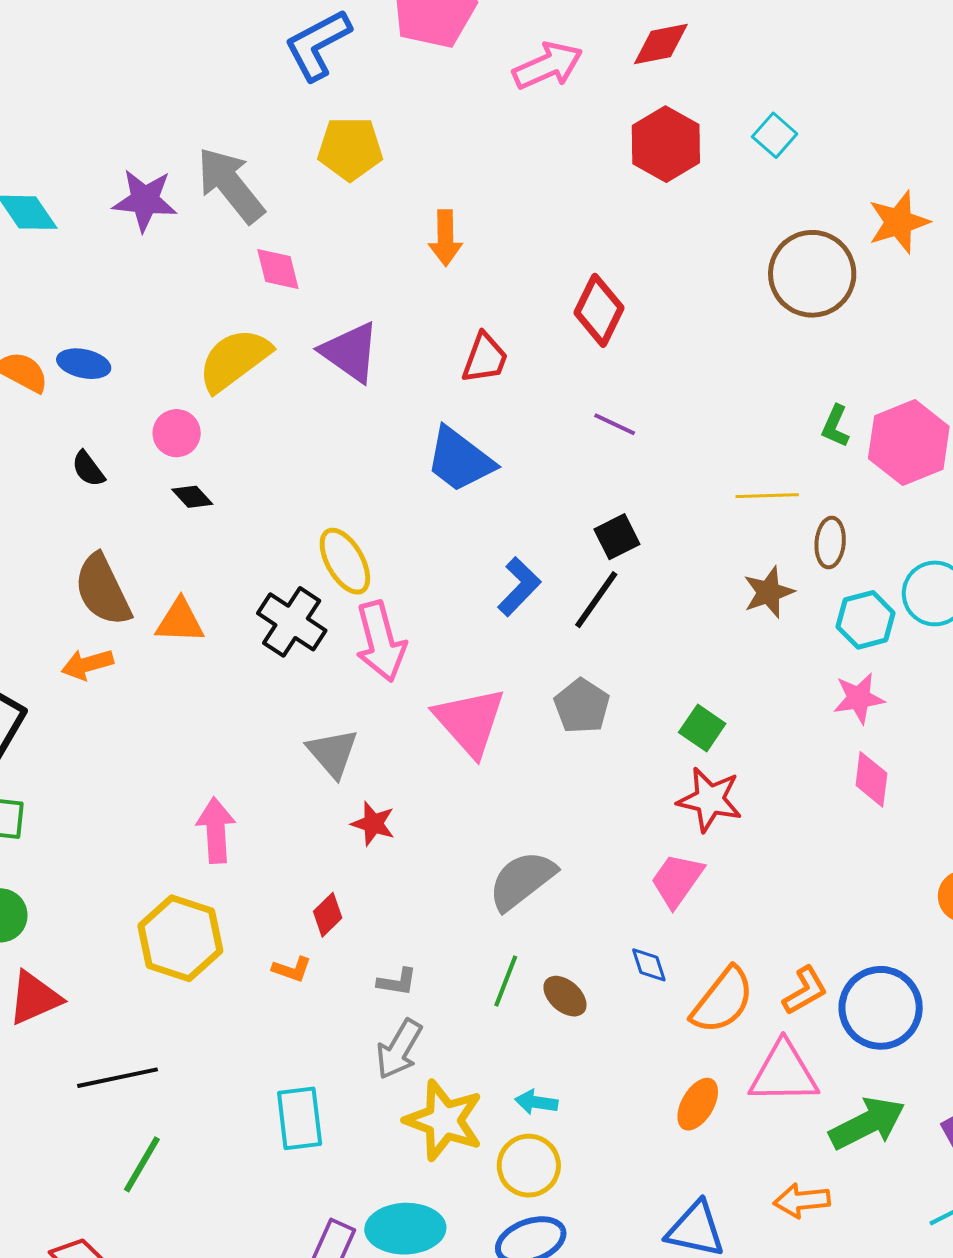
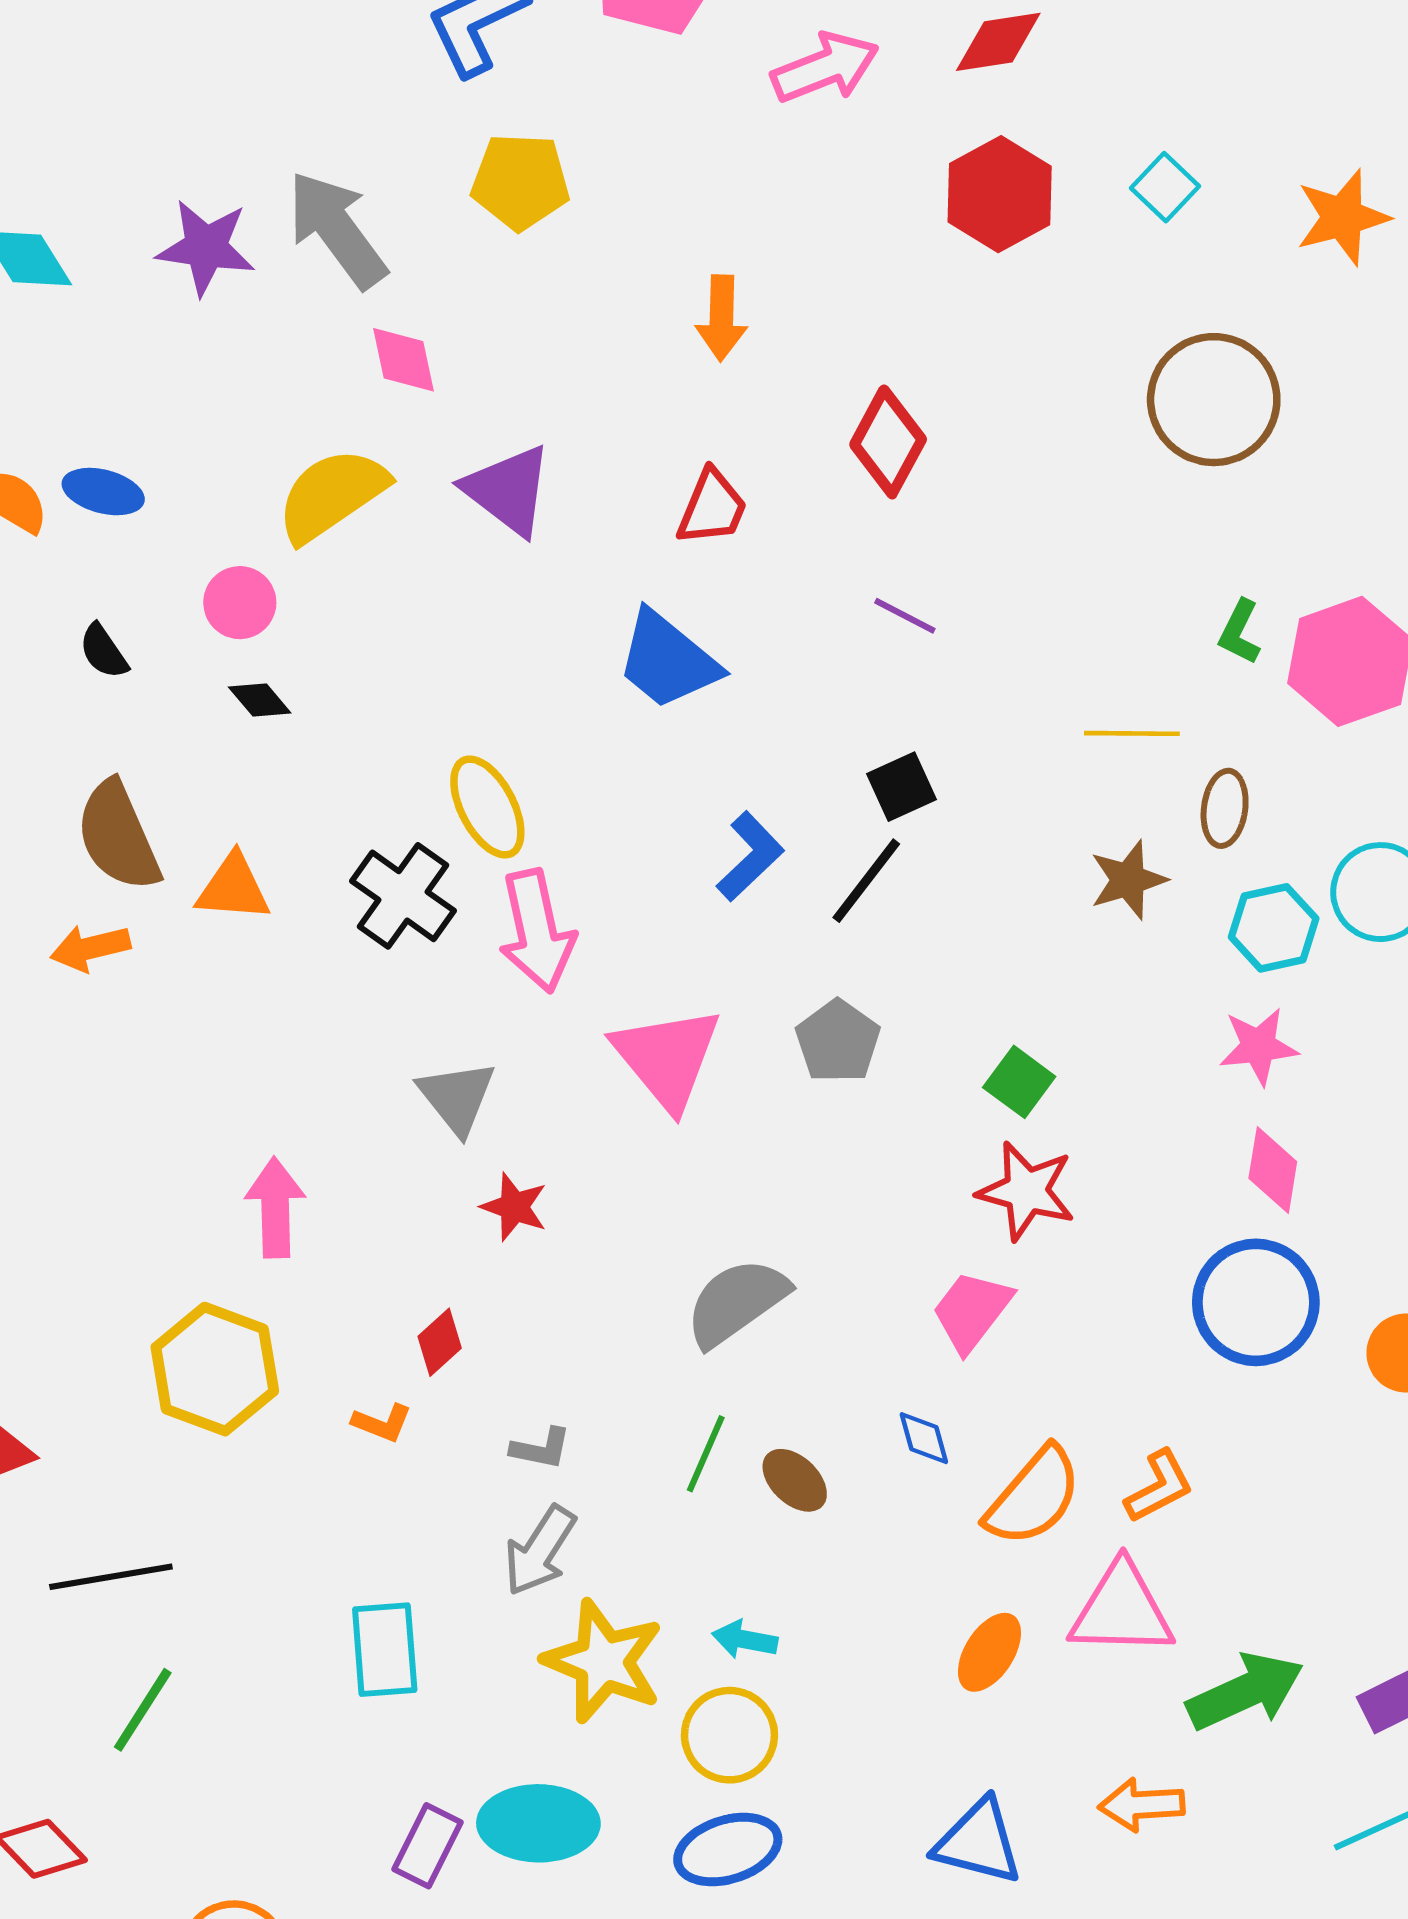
orange star: (899, 222) -> (1343, 217), moved
orange arrow: (445, 238) -> (721, 318), moved
blue circle: (881, 1008) -> (1256, 1302), moved

